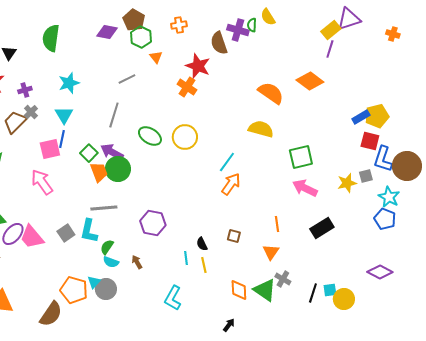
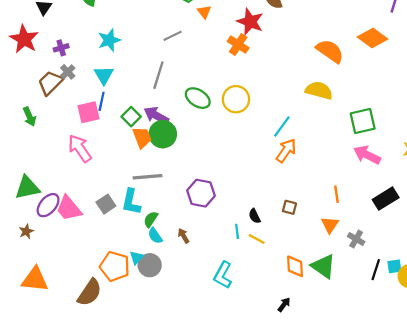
cyan semicircle: (111, 262) -> (155, 236), turned 35
yellow line: (204, 265) -> (257, 239), turned -49
gray cross: (283, 279) -> (356, 239), moved

